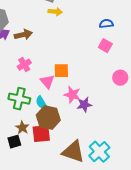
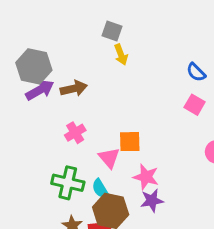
yellow arrow: (55, 12) -> (121, 55), turned 64
blue semicircle: (106, 24) -> (196, 72), turned -128
purple star: (84, 105) -> (152, 201), moved

